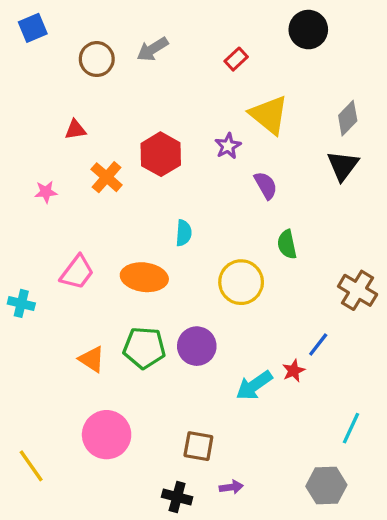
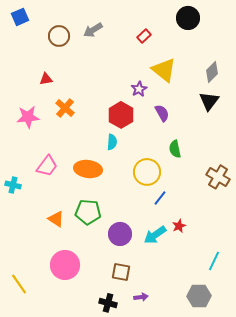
red hexagon: (161, 154) -> (121, 115), moved
pink star: (46, 192) -> (28, 117), size x1.6
blue line: (318, 344) -> (160, 198), moved
purple circle: (197, 346) -> (120, 234), moved

